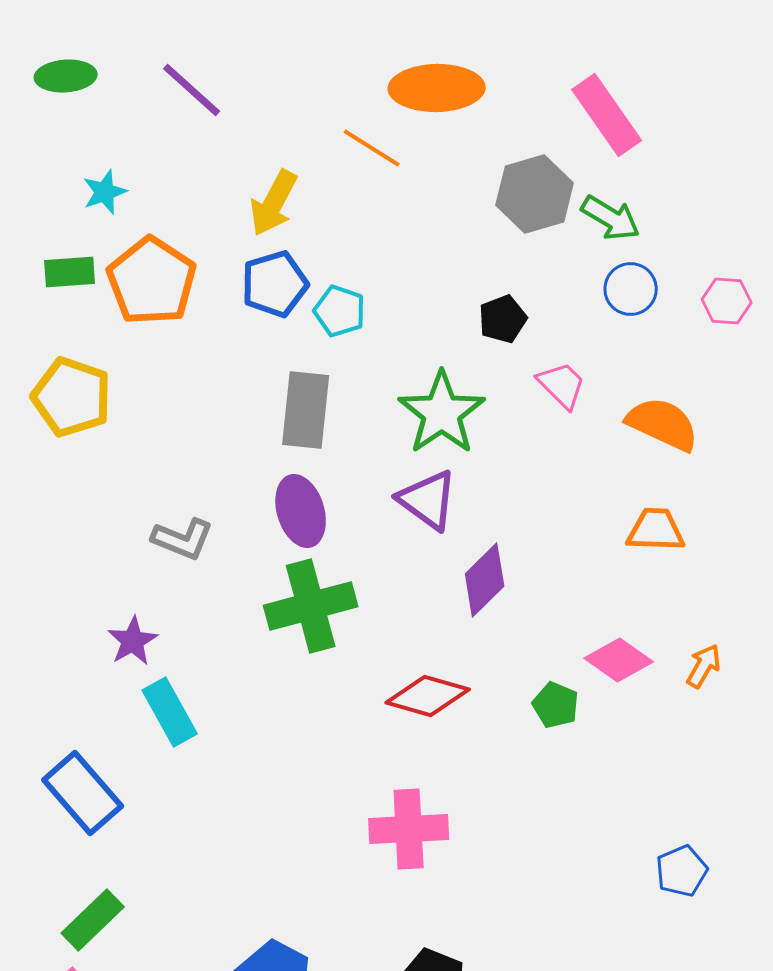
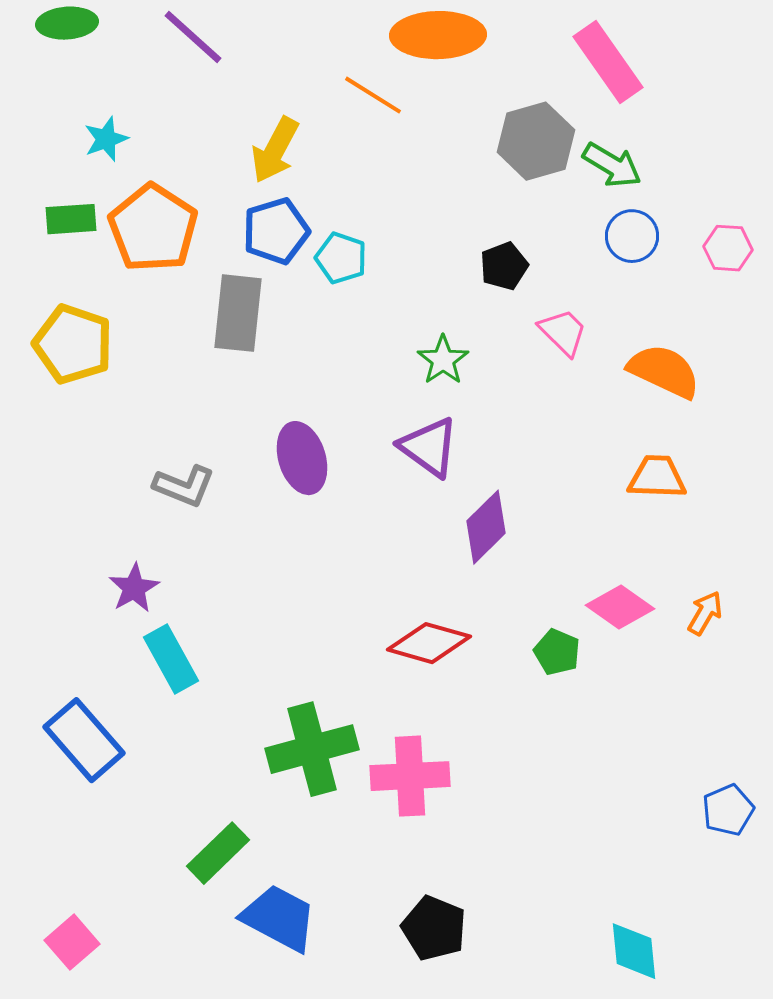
gray rectangle: (306, 410) -> (238, 313), moved
green star: (442, 413) -> (443, 360), size x0.6
green cross: (311, 606) -> (312, 749), moved
blue pentagon: (682, 871) -> (728, 810), moved
green rectangle: (93, 920) -> (218, 853), moved

